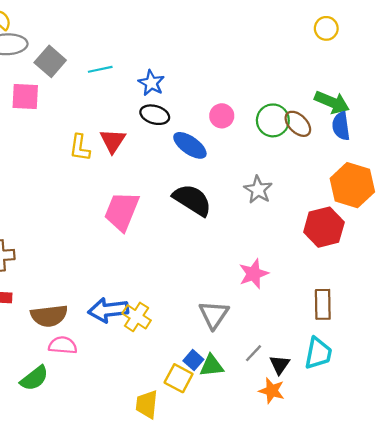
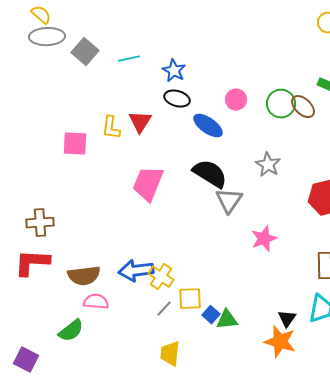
pink square: (25, 97) -> (75, 144), moved
gray triangle: (214, 315) -> (229, 201), moved
gray line: (254, 353) -> (164, 309), moved
yellow square: (179, 378) -> (190, 299), moved, turned -30
orange star: (272, 391) -> (280, 342), size x1.4

